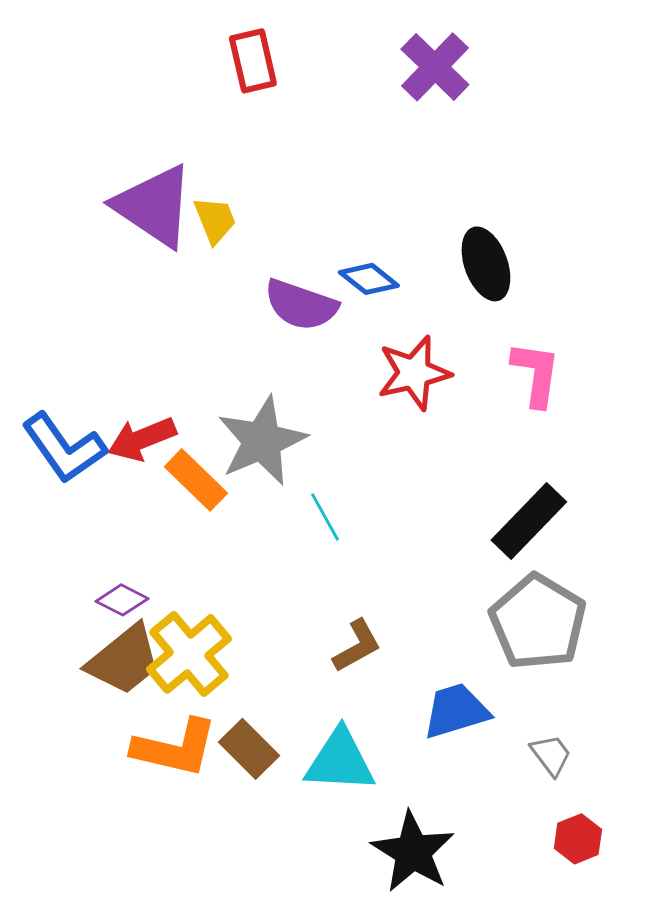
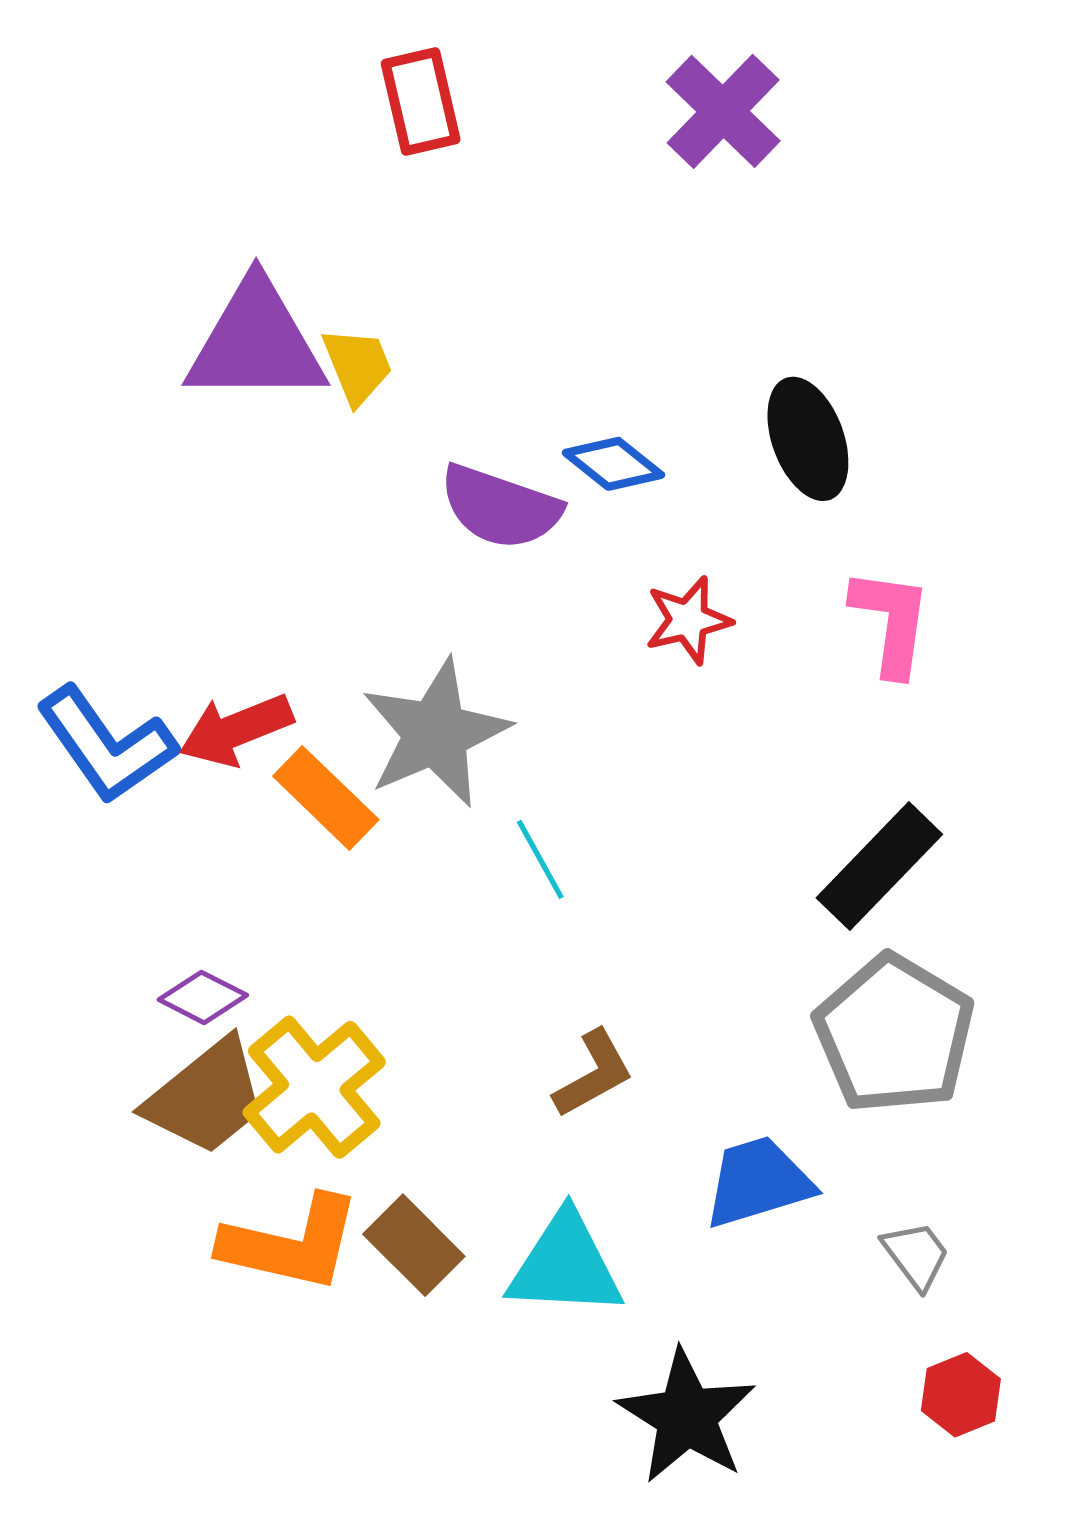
purple triangle: (154, 206) -> (256, 342), turned -34
red star: (414, 373) -> (688, 620), size x0.7

